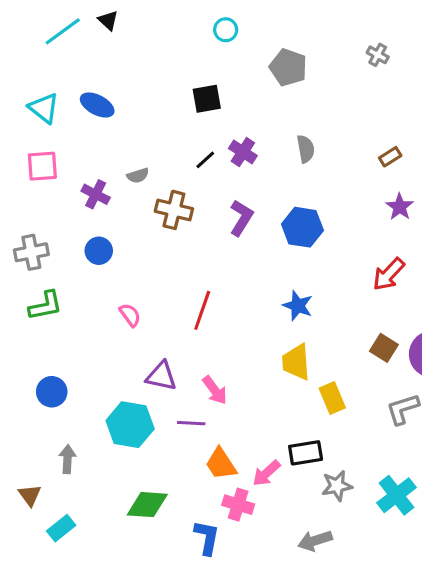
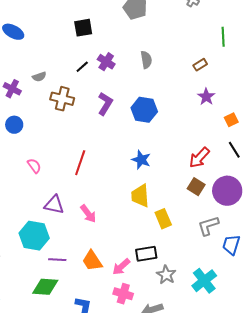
red arrow: (389, 274) -> (199, 158), moved
purple line: (191, 423) -> (57, 260), moved
gray star: (337, 486) -> (166, 275), turned -30
pink cross: (238, 505) -> (123, 294), moved

